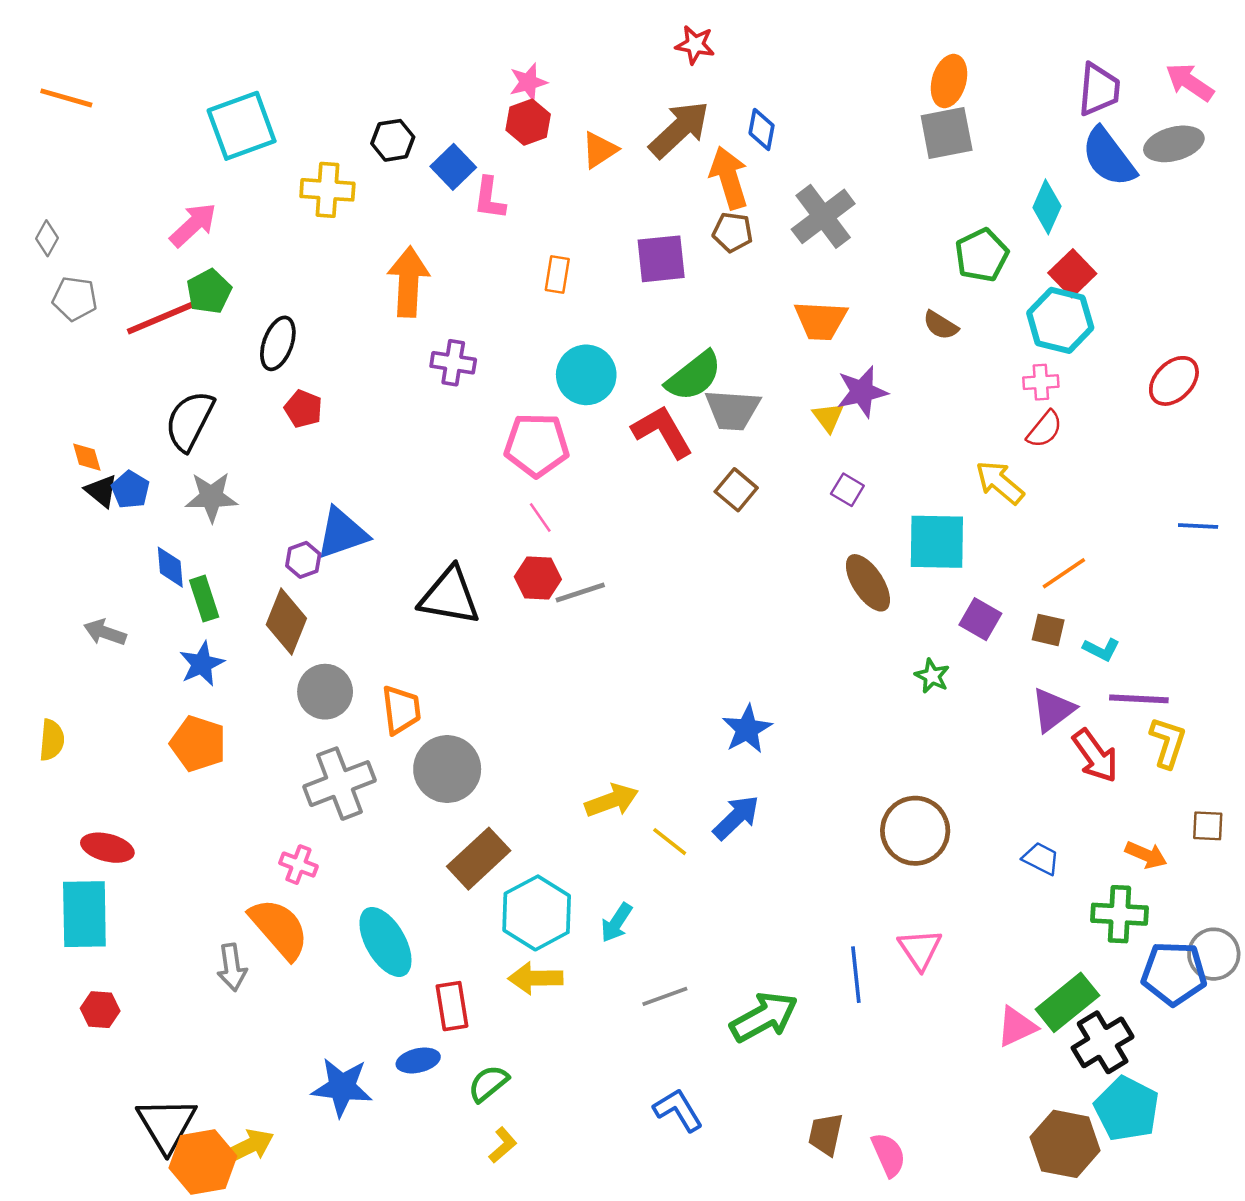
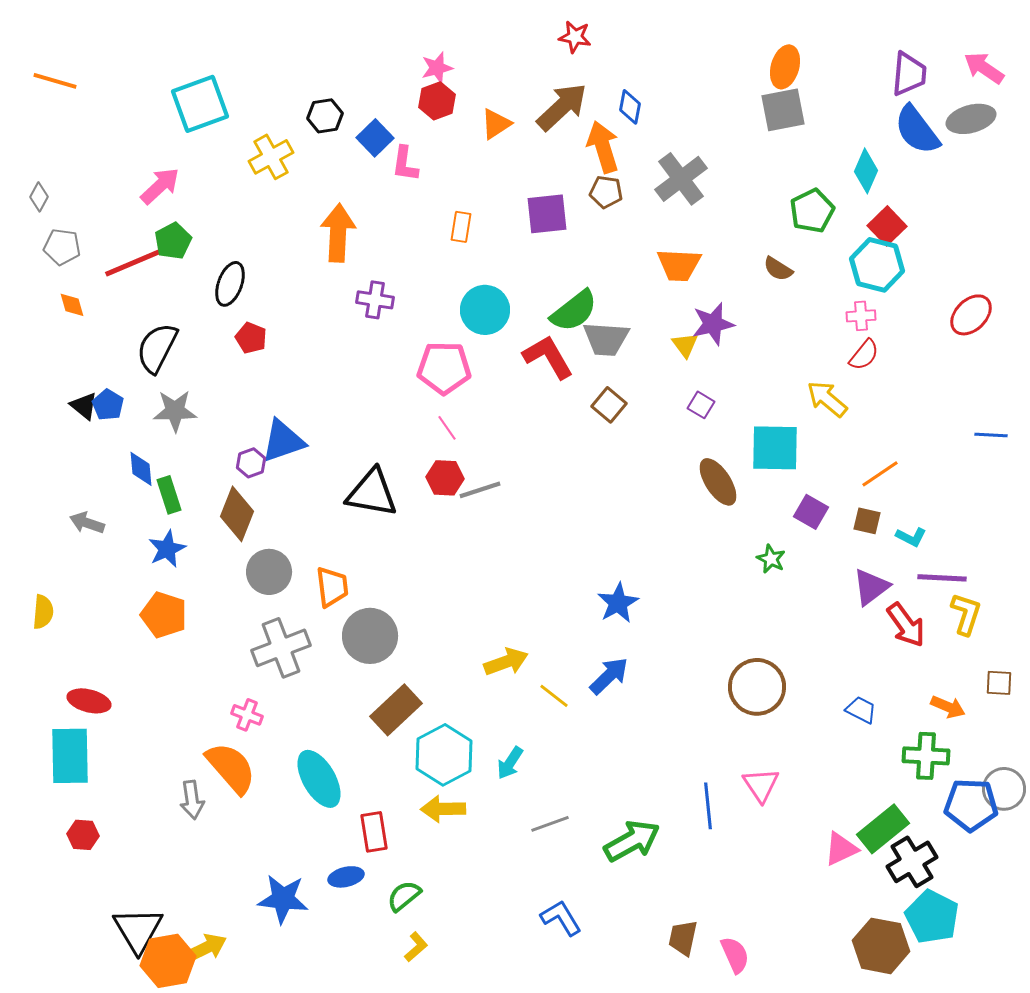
yellow cross: (327, 190) -> (271, 157), turned -33
orange diamond: (87, 457) -> (72, 305), moved

